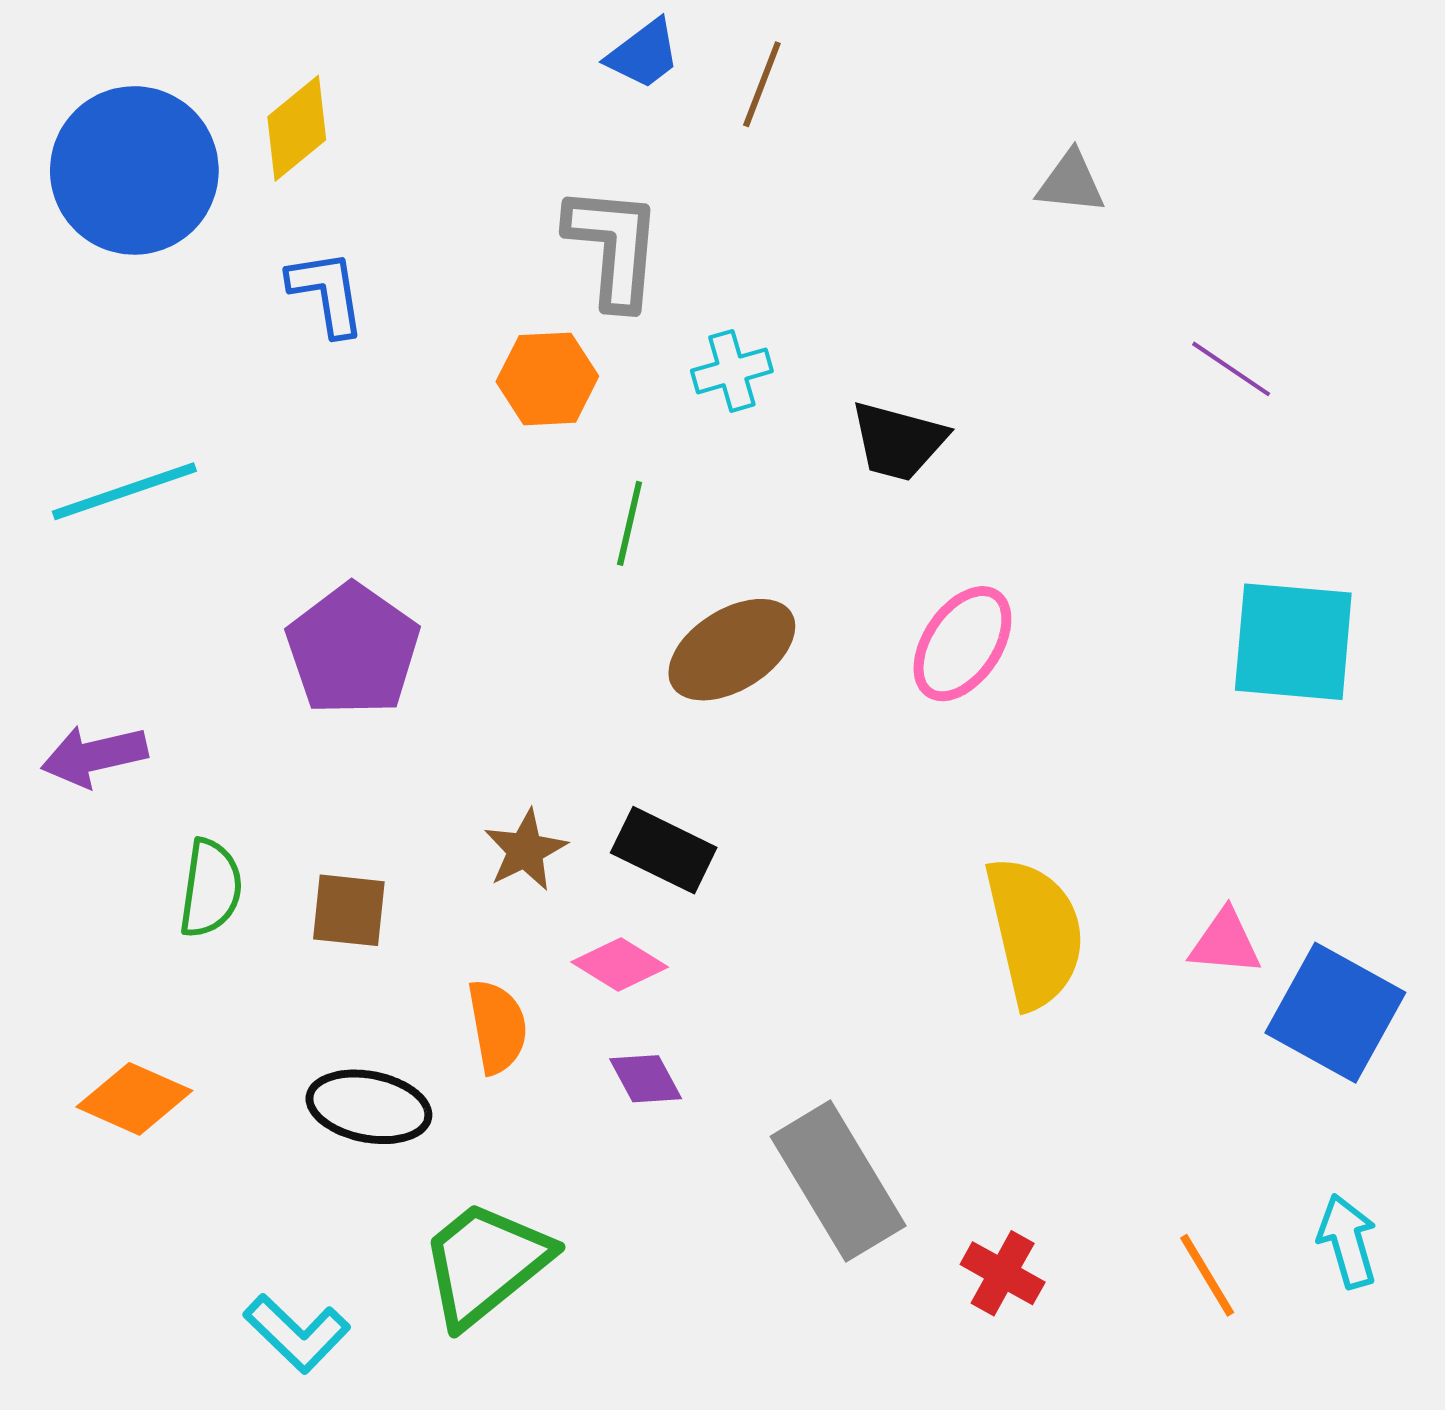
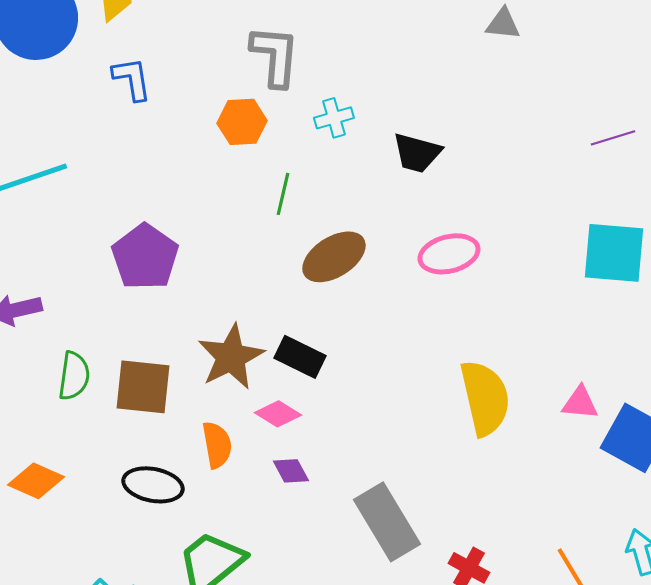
purple line: (1231, 369) -> (613, 138), moved, turned -51
pink ellipse: (962, 644) -> (449, 254), turned 42
brown star: (525, 850) -> (231, 357), size x1.6
brown square: (349, 910) -> (143, 387), size x1.5

